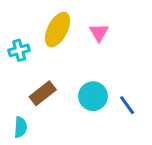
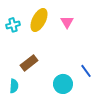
cyan cross: (19, 50) -> (13, 25), moved
cyan circle: (93, 96) -> (63, 84), moved

